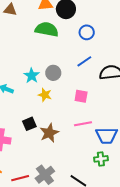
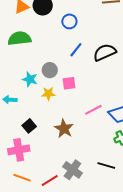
green semicircle: (47, 29) -> (19, 38), moved
pink square: (81, 96) -> (69, 83), moved
black square: (29, 124) -> (29, 126), moved

